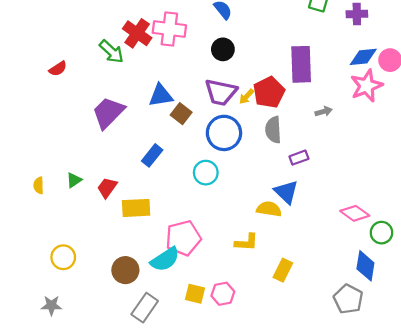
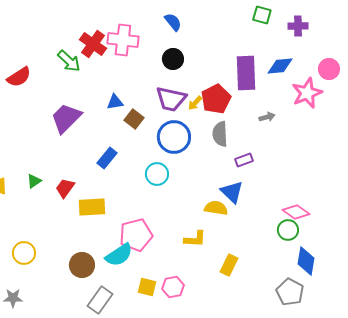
blue diamond: (363, 57) -> (280, 66), moved
red semicircle: (58, 69) -> (19, 77), size x1.4
blue triangle: (161, 95) -> (115, 102), size x0.7
green circle: (381, 233) -> (288, 230), moved

